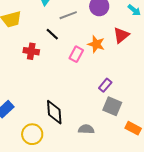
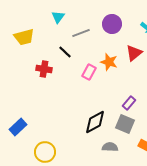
purple rectangle: (105, 85) -> (129, 103), moved
black diamond: (54, 112) -> (95, 122), moved, turned 65
gray semicircle: (86, 129) -> (110, 147), moved

